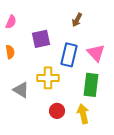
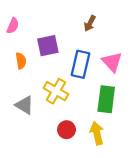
orange semicircle: (10, 52) -> (21, 61), moved
yellow cross: (48, 78) -> (56, 91), turned 30

